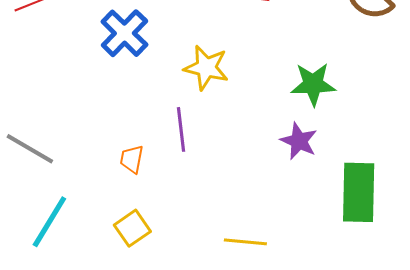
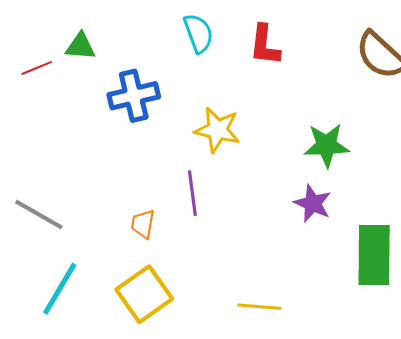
blue cross: (124, 33) -> (134, 96), turned 33
yellow square: (132, 228) -> (144, 294), size x1.5

